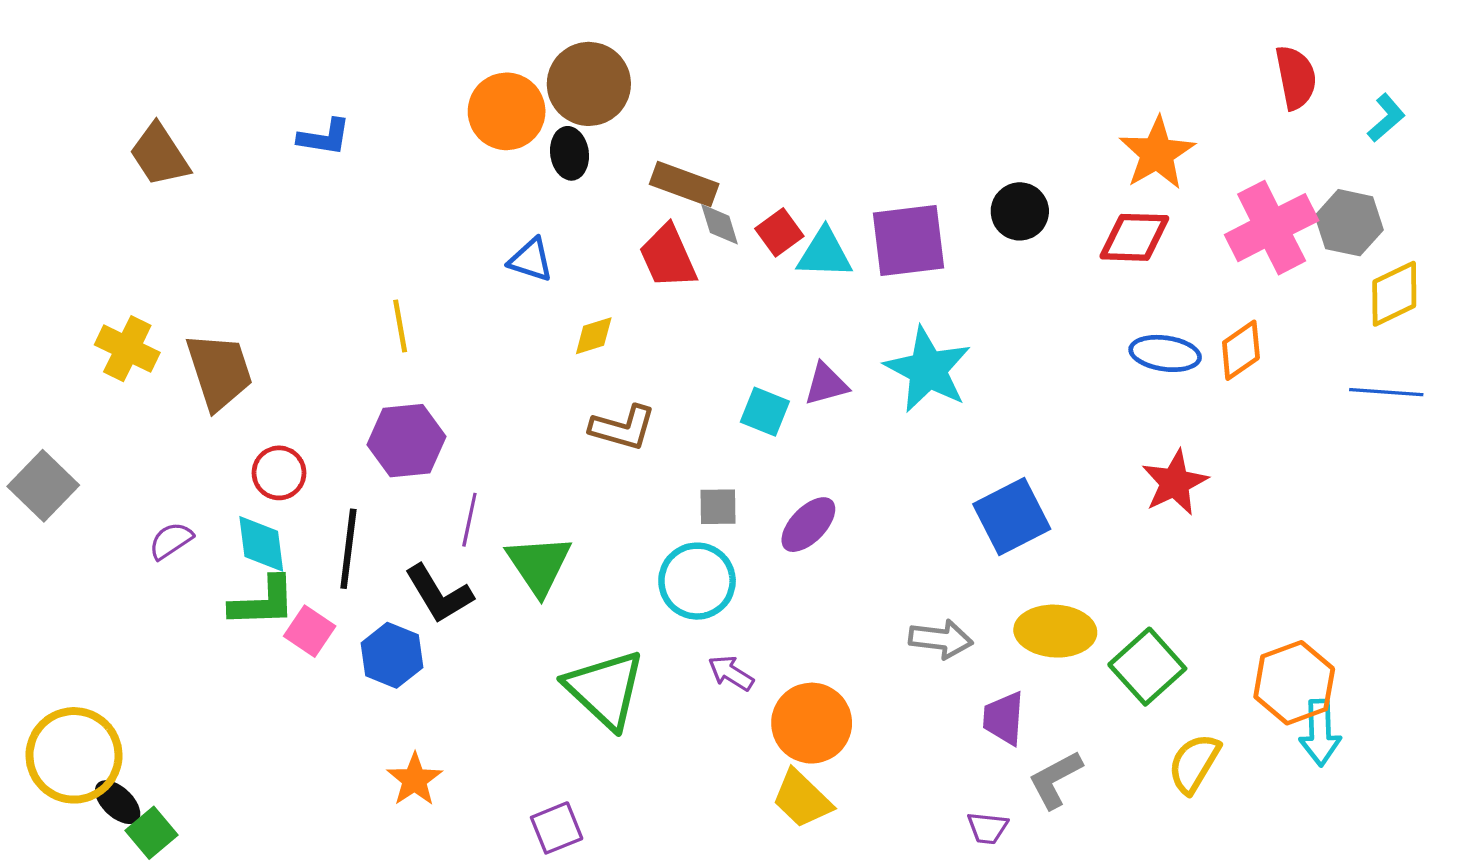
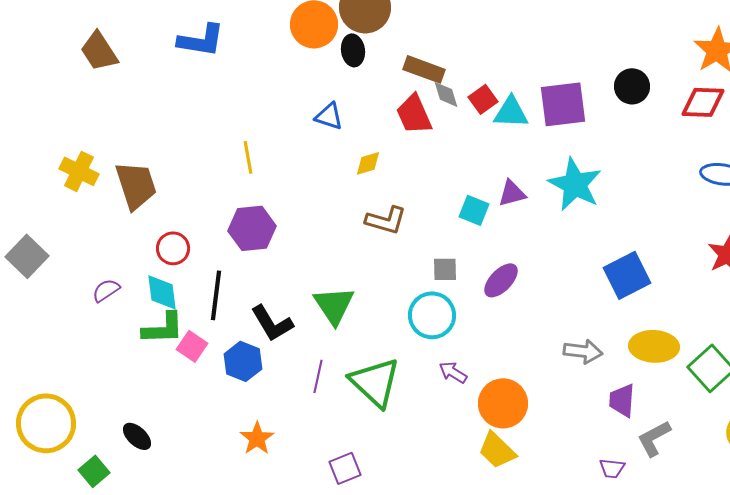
blue L-shape: (324, 137) -> (201, 40), size x1.4
purple line: (469, 520) -> (318, 376), moved
black ellipse: (118, 802) -> (137, 436), moved

